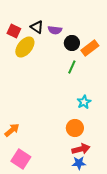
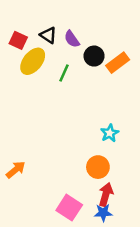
purple semicircle: (55, 30) -> (72, 39), turned 48
green line: (72, 67) -> (64, 73), moved
red arrow: (81, 149) -> (106, 194), turned -60
pink square: (21, 159) -> (69, 208), moved

